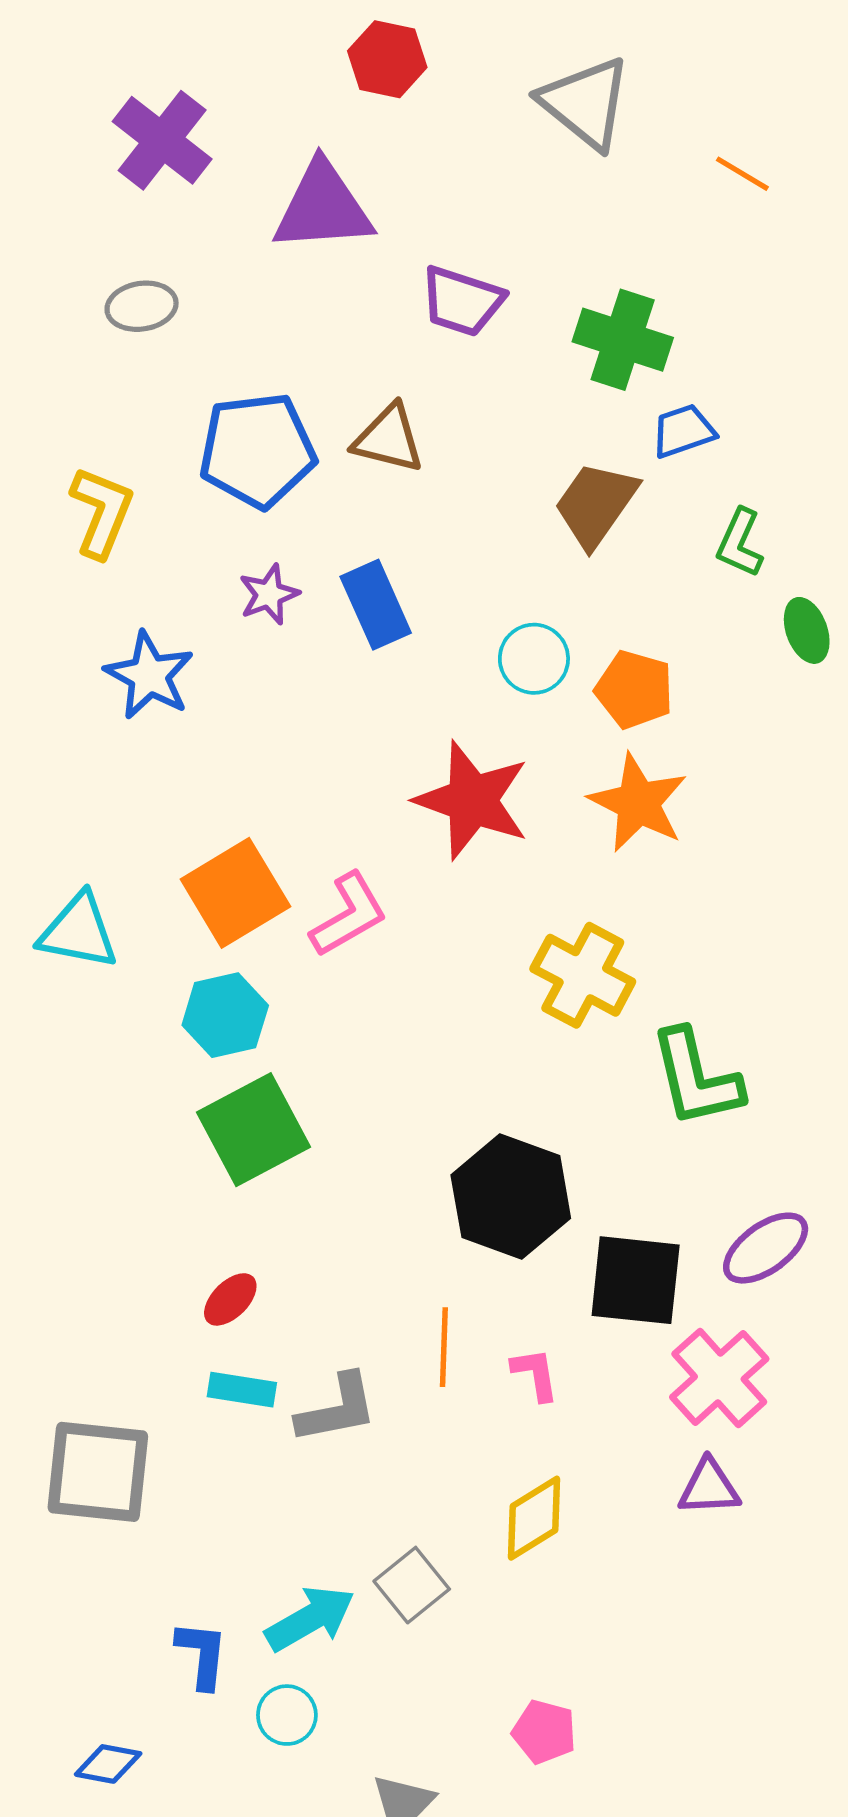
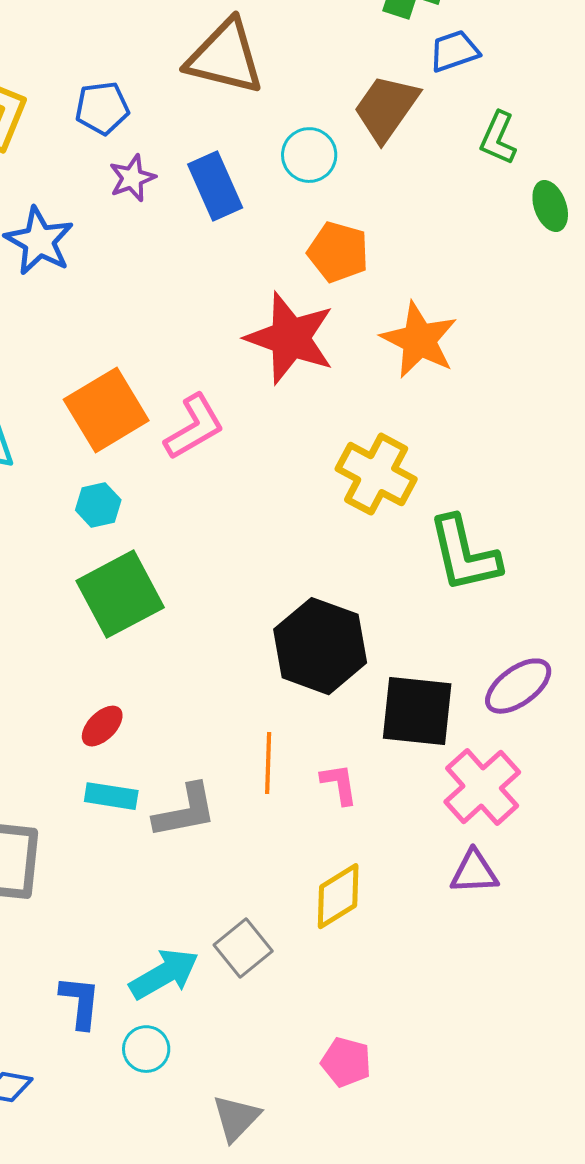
brown triangle: (389, 439) -> (225, 57), size x1.4
blue pentagon: (257, 450) -> (102, 108), moved, size x0.6
cyan circle: (534, 659) -> (309, 155), moved
orange pentagon: (634, 690) -> (338, 252), moved
cyan hexagon: (225, 1015) -> (98, 505), size x0.7

